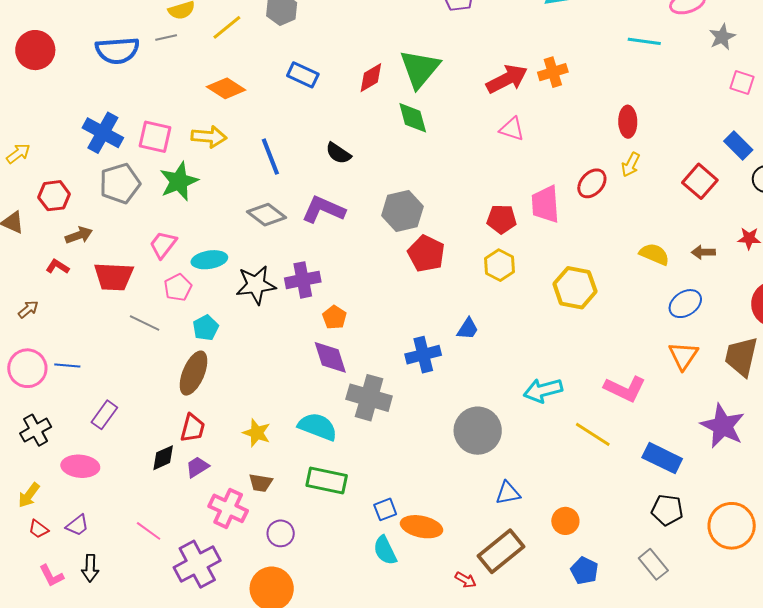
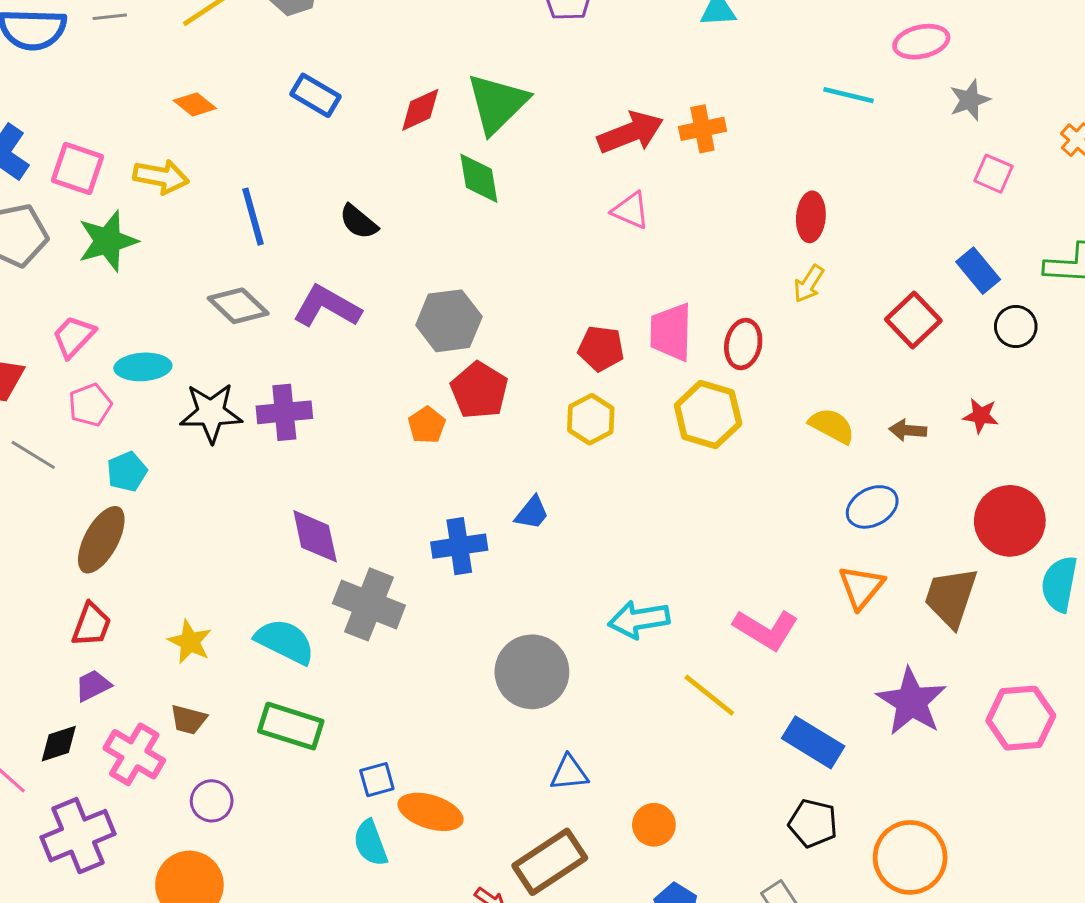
orange diamond: (226, 88) -> (195, 104), size x0.7
red ellipse: (592, 183) -> (743, 344), moved, turned -36
yellow hexagon: (575, 288) -> (708, 415), moved
orange pentagon: (334, 317) -> (427, 425), moved
black diamond: (163, 458) -> (59, 744), moved

